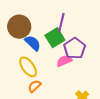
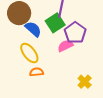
orange semicircle: (34, 86) -> (36, 72), turned 40

